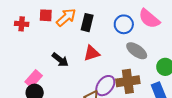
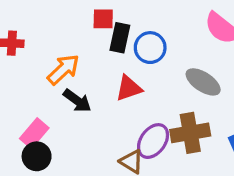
red square: (46, 15) -> (103, 19), moved
orange arrow: (66, 17) -> (63, 69), moved
blue circle: (124, 24) -> (150, 48), moved

